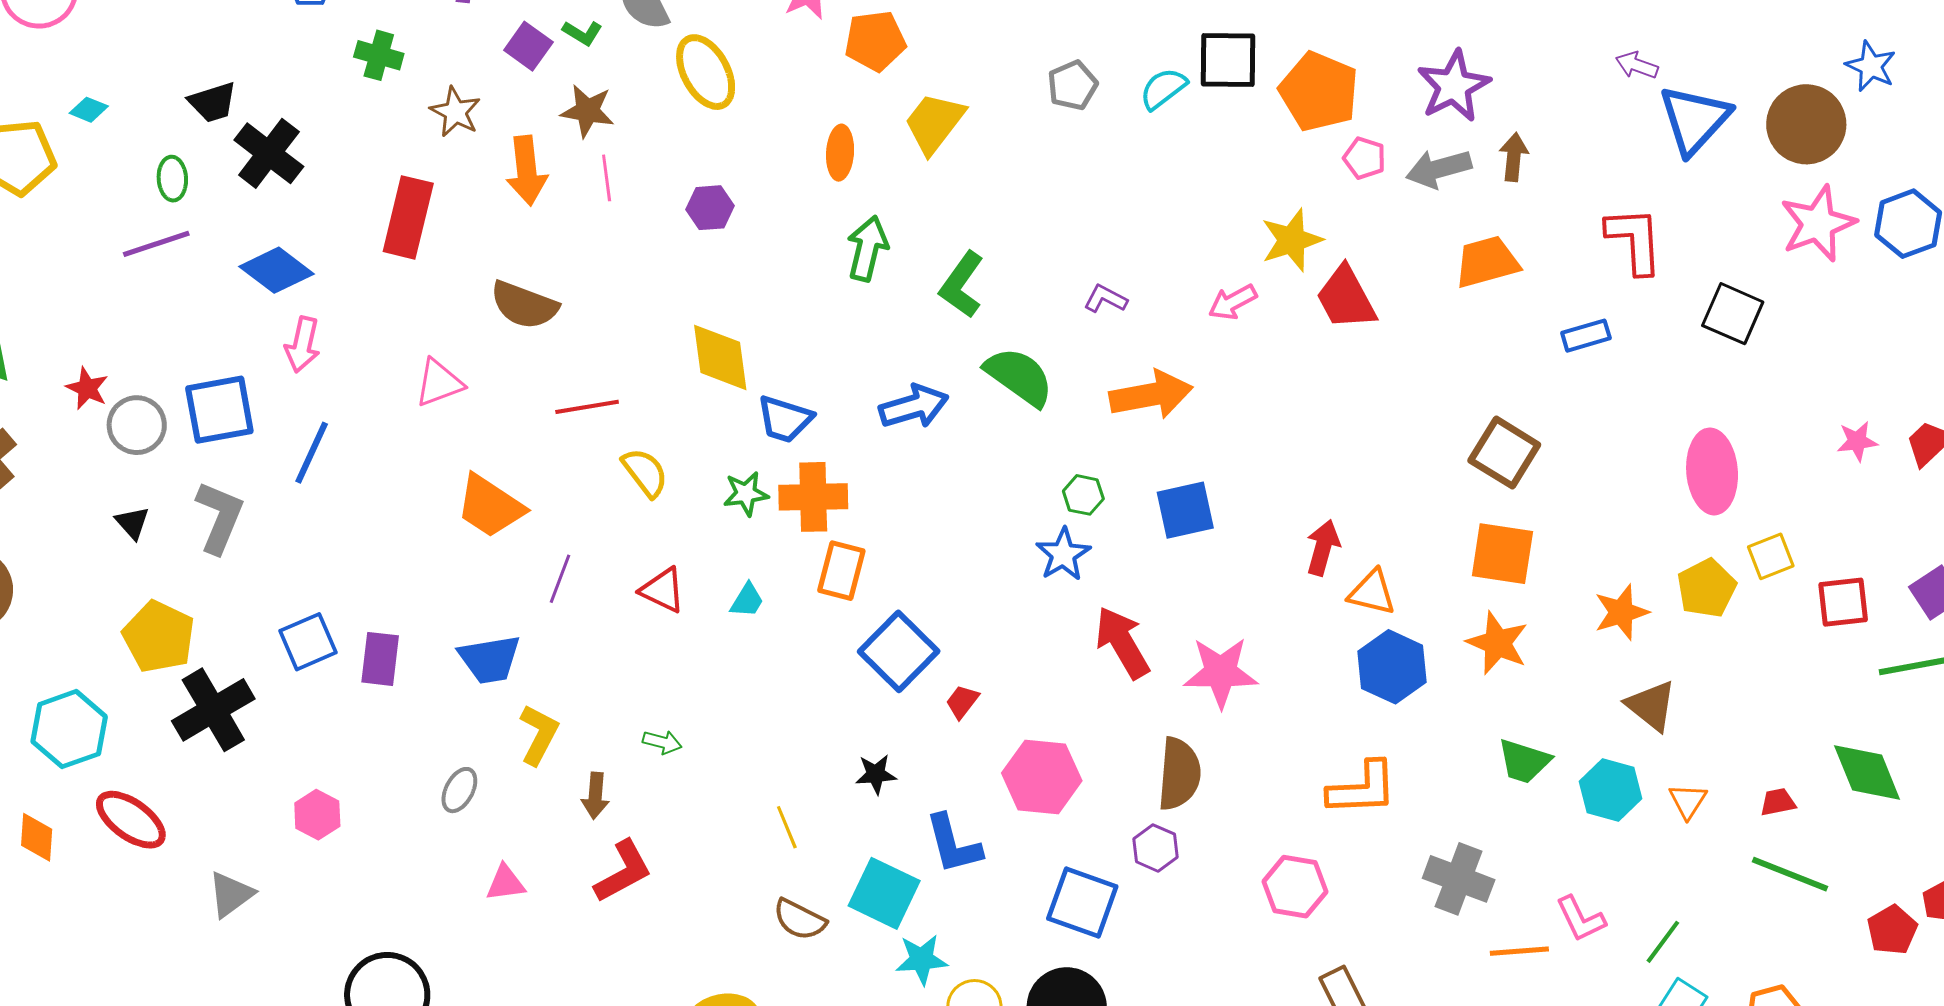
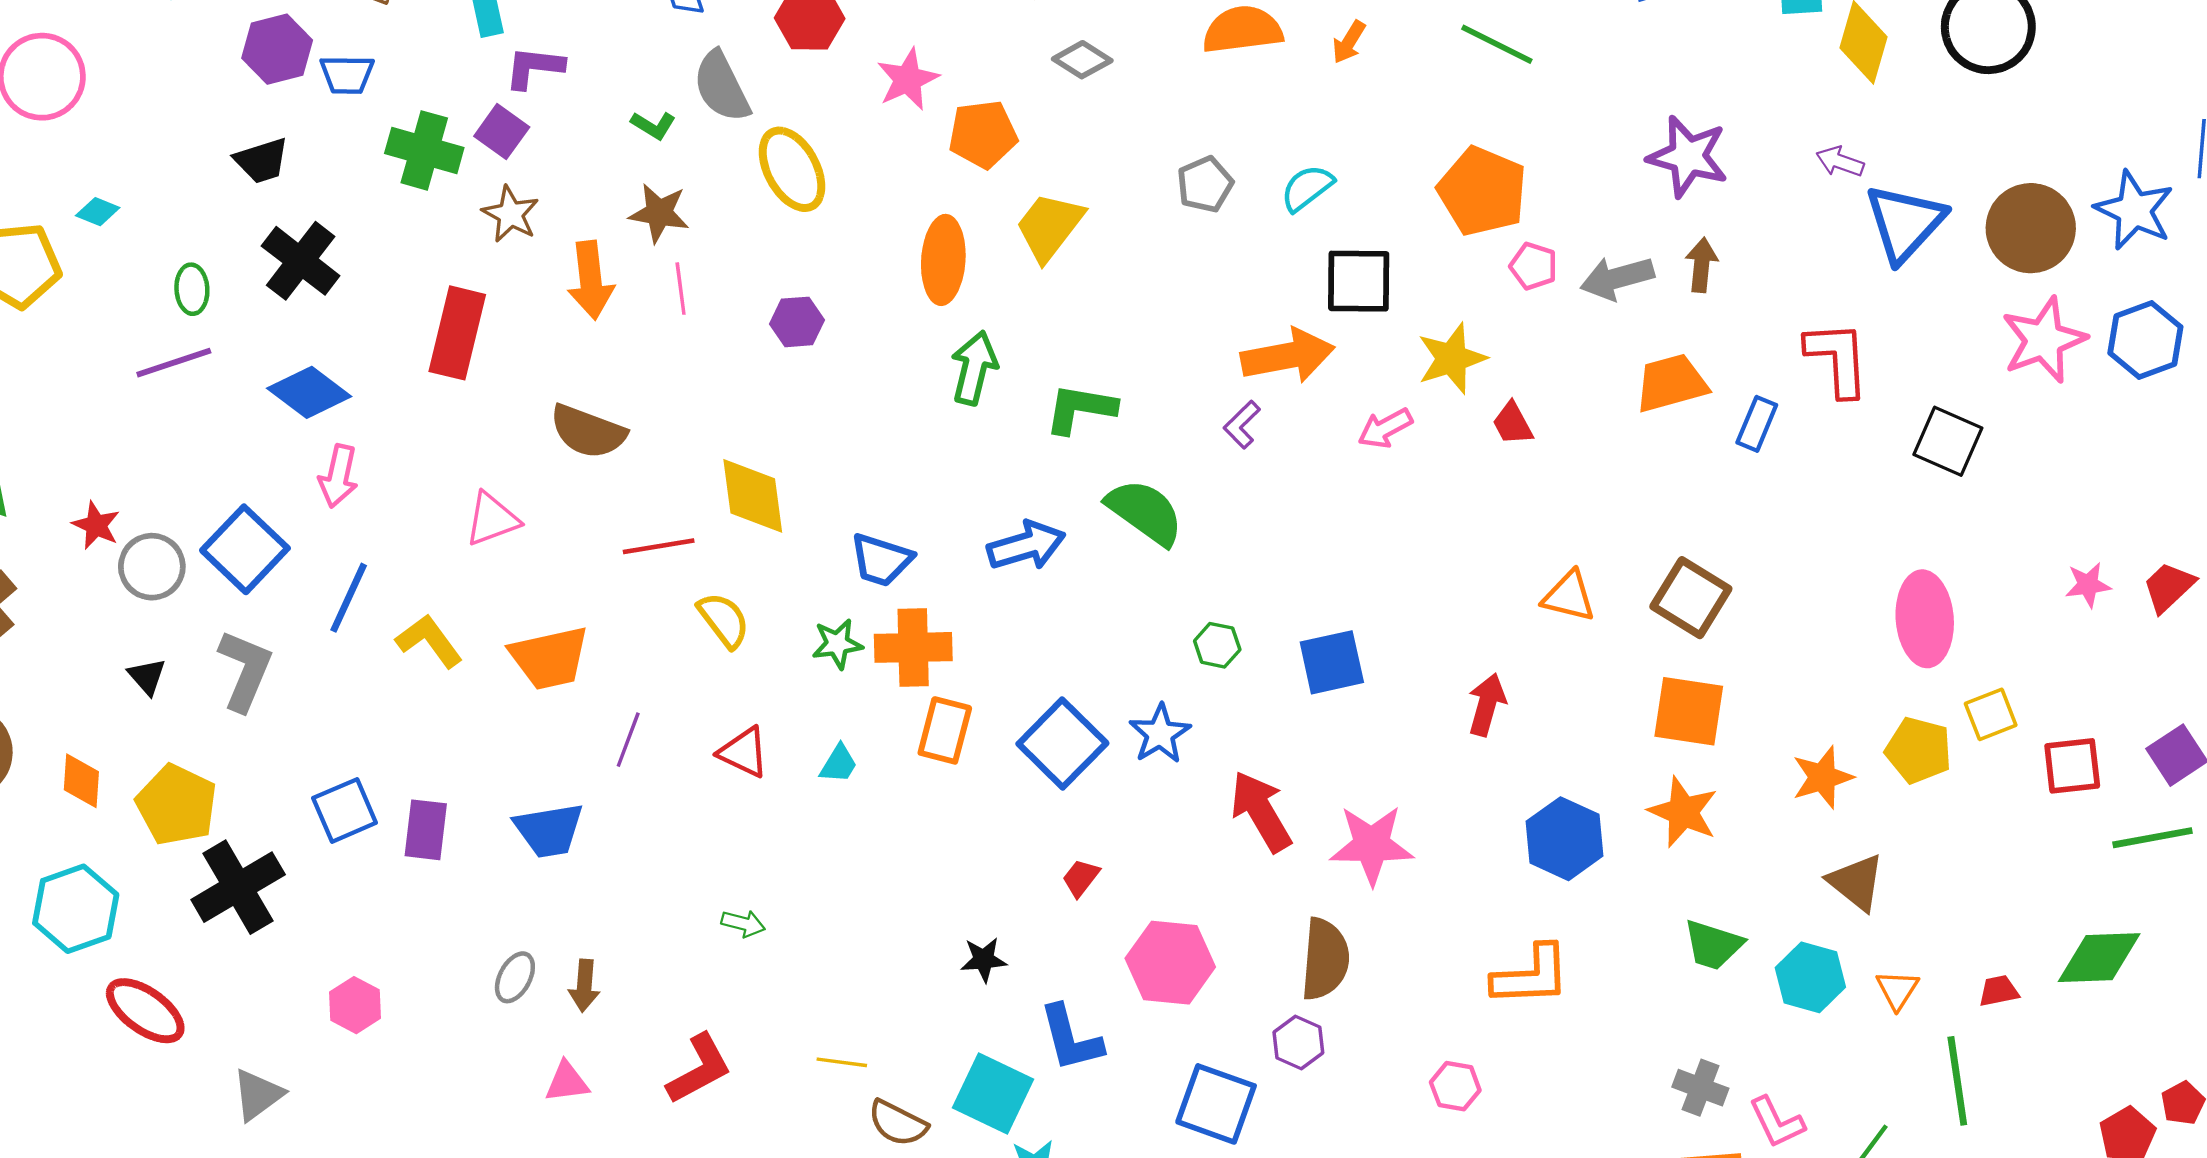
purple square: (528, 46) -> (502, 132), moved
green cross: (379, 55) -> (424, 150), size x1.4
black square: (1228, 60) -> (1359, 281), moved
blue star: (1871, 66) -> (2134, 210), moved, size x1.4
purple star: (1454, 86) -> (1688, 156), moved, turned -30
black trapezoid: (213, 102) -> (262, 161), moved
orange ellipse: (840, 153) -> (943, 260), size x1.4
green L-shape: (962, 285) -> (1080, 409), turned 64
red trapezoid: (1346, 298) -> (1513, 424), size x0.6
purple L-shape: (1105, 299) -> (1242, 425), turned -72
blue rectangle: (1586, 336) -> (1757, 424), moved, turned -51
yellow diamond: (720, 357) -> (753, 496), moved
orange arrow: (1151, 395) -> (1288, 356), moved
blue square: (219, 410) -> (245, 549), turned -36
orange trapezoid: (490, 506) -> (550, 658), turned -46
blue star: (1063, 554) -> (1160, 734), moved
yellow pentagon: (1707, 588) -> (1918, 750), turned -30
orange triangle: (1372, 592) -> (1569, 596), moved
blue square: (899, 651) -> (1062, 743), moved
yellow L-shape: (539, 734) -> (429, 641), moved, turned -64
green diamond: (1867, 773) -> (2099, 958), turned -70
brown arrow: (595, 796) -> (584, 986), moved
yellow line: (787, 827) -> (842, 1062), moved, turned -60
orange diamond: (37, 837) -> (81, 781), moved
green line: (1790, 874) -> (1957, 1081), moved, turned 60
gray cross: (1459, 879) -> (1700, 1088), moved, size x0.7
pink hexagon: (1295, 887) -> (1455, 1086), size x0.7

